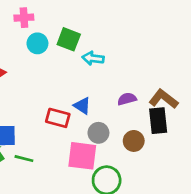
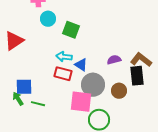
green square: (69, 39) -> (71, 30), moved
cyan arrow: (93, 58) -> (64, 57), moved
gray circle: (98, 133) -> (93, 85), size x1.5

